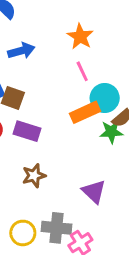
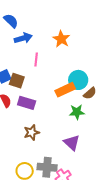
blue arrow: (21, 51) -> (23, 38), moved
pink line: (82, 71) -> (36, 60), moved, turned 32
green star: (111, 132) -> (77, 112), moved

